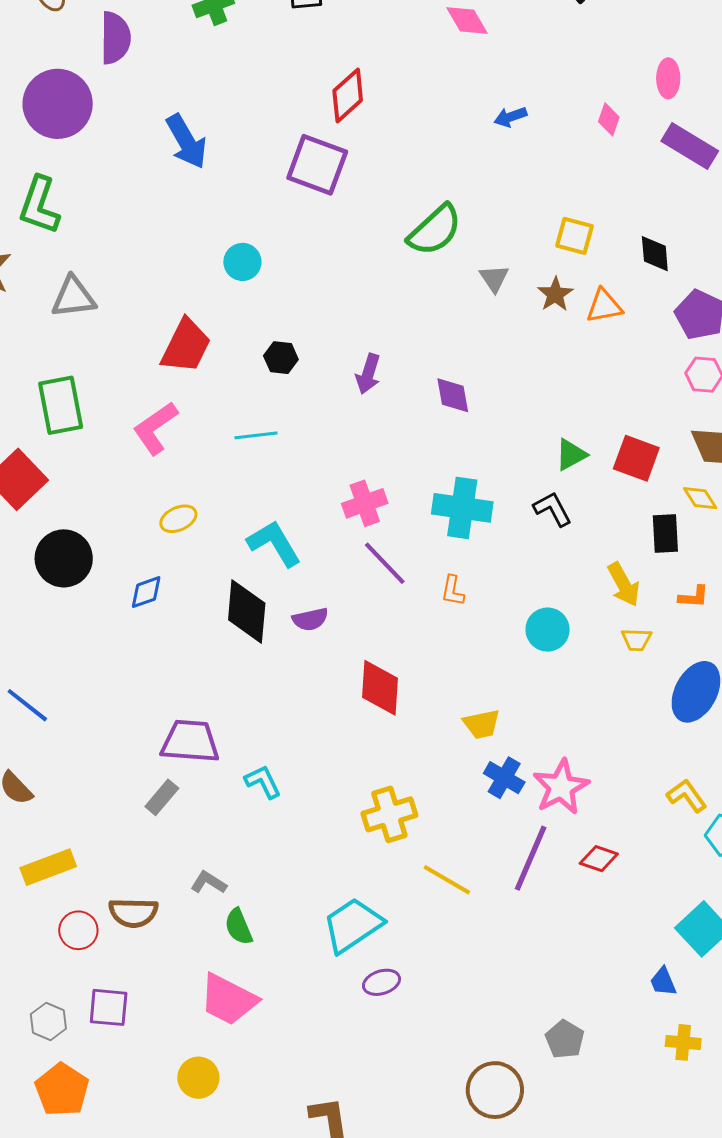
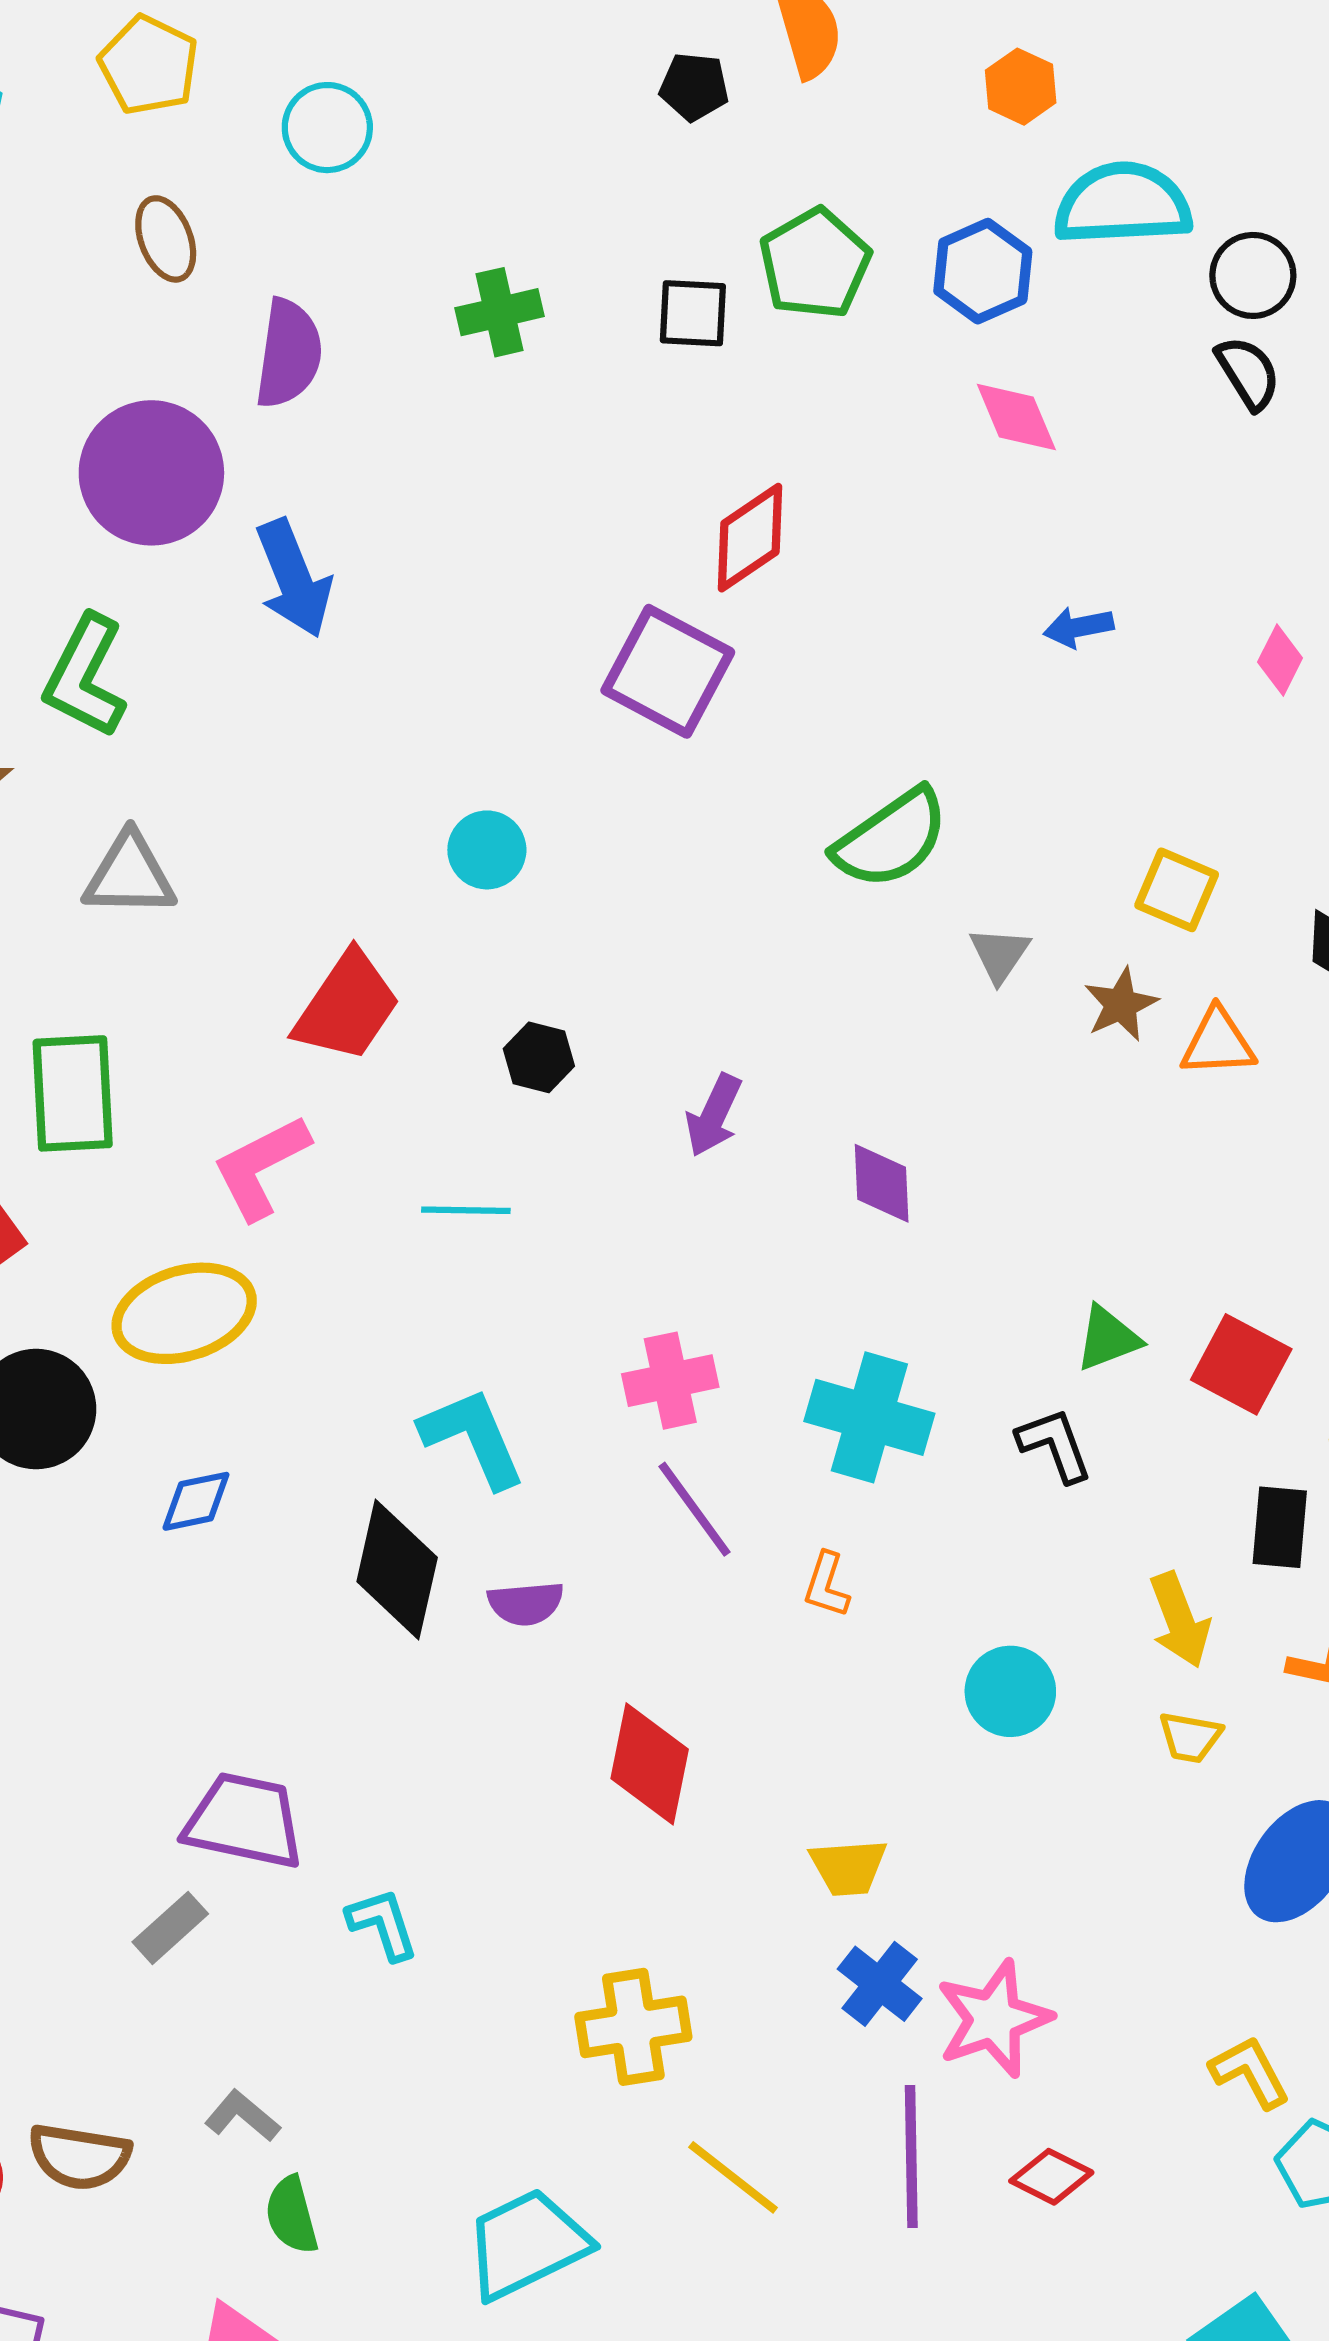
blue arrow: (186, 141) -> (294, 579), moved
yellow ellipse: (178, 519) -> (184, 1313), moved, size x1.8
purple line: (531, 858) -> (911, 2157), turned -32

